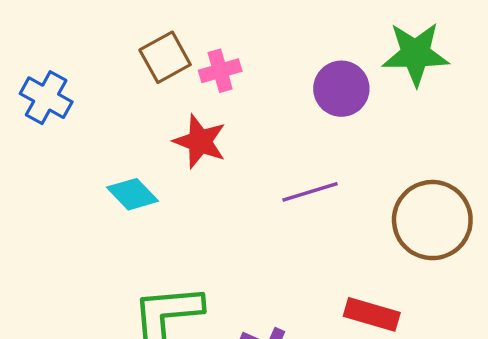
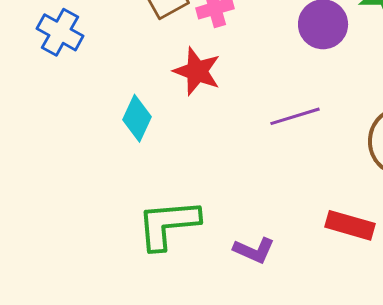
cyan diamond: (133, 194) -> (137, 118), turned 69

